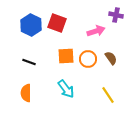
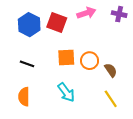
pink arrow: (96, 31) -> (86, 13), moved
brown semicircle: (111, 58) -> (111, 70), moved

